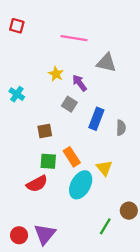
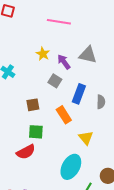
gray triangle: (106, 63) -> (88, 55), moved
orange rectangle: (72, 157) -> (64, 115), moved
cyan ellipse: (81, 185) -> (71, 167), moved

